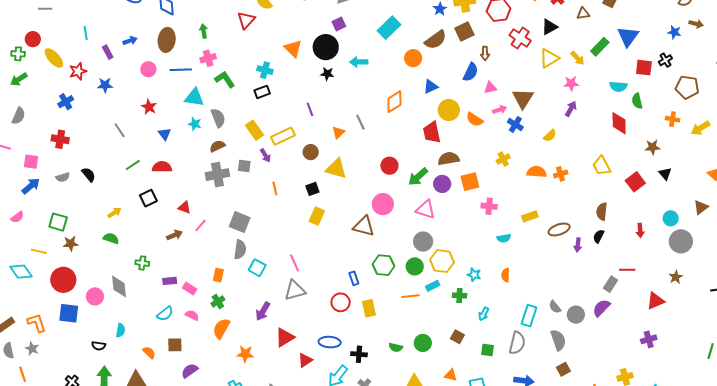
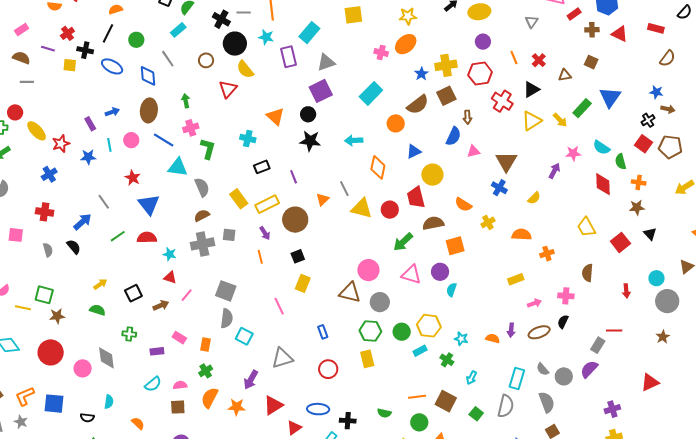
purple square: (339, 24) -> (321, 91), size x1.6
brown arrow: (696, 24) -> (668, 109), moved
cyan line: (86, 33) -> (109, 145), moved
black circle: (326, 47) -> (308, 114), size x0.6
cyan arrow: (359, 62) -> (354, 140), moved
red square: (644, 68) -> (643, 144), moved, turned 30
blue line: (181, 70) -> (164, 140), turned 35
black star: (327, 74) -> (310, 141), size x1.5
green L-shape: (225, 79) -> (208, 149), turned 50
pink star: (571, 83) -> (573, 153), moved
cyan semicircle: (618, 86) -> (601, 148), turned 30
black rectangle: (262, 92) -> (262, 167), moved
orange diamond: (394, 102) -> (378, 167), turned -45
pink arrow: (500, 110) -> (534, 303), moved
orange cross: (673, 119) -> (639, 182), moved
orange semicircle: (475, 120) -> (463, 205), moved
cyan star: (195, 124) -> (170, 254), moved
blue triangle: (165, 134) -> (149, 204), size x1.6
brown circle: (311, 152) -> (295, 220), size x1.6
purple arrow: (265, 155) -> (265, 233), moved
red circle: (389, 166) -> (390, 210), moved
yellow triangle: (336, 169) -> (362, 208), moved
orange cross: (561, 174) -> (547, 254), moved
gray semicircle: (63, 177) -> (48, 250), turned -88
purple circle: (442, 184) -> (440, 272), moved
blue arrow: (31, 186) -> (82, 222), moved
black square: (148, 198) -> (133, 293), moved
pink cross: (489, 206) -> (566, 296), moved
brown ellipse: (559, 229) -> (539, 332), moved
black semicircle: (599, 236) -> (563, 322), moved
cyan semicircle: (504, 238) -> (451, 290), moved, turned 120
gray circle: (423, 242) -> (380, 302), moved
purple arrow: (578, 245) -> (511, 330), moved
yellow line: (39, 251) -> (23, 308), moved
pink line: (295, 263) -> (279, 306), moved
orange semicircle: (506, 275) -> (493, 338), turned 104
blue rectangle: (354, 278) -> (323, 332), moved
pink rectangle: (190, 288) -> (179, 338), moved
green cross: (459, 295) -> (447, 360), turned 32
orange line: (411, 296) -> (417, 397), moved
red triangle: (655, 301) -> (650, 382), moved
yellow rectangle: (369, 308) -> (367, 359), moved
blue square: (69, 313) -> (54, 404), moved
pink semicircle: (192, 315) -> (180, 385), turned -32
orange L-shape: (37, 323) -> (25, 396), turned -95
brown square: (457, 337) -> (446, 401), size x1.5
purple cross: (649, 339) -> (612, 409), moved
green circle: (423, 343) -> (419, 422), moved
brown square: (175, 345) -> (178, 407), moved
green square: (488, 350) -> (476, 414), turned 32
orange star: (245, 354) -> (237, 407), moved

